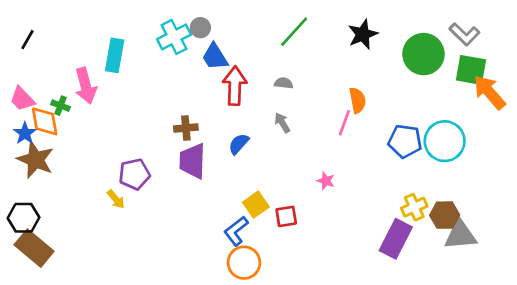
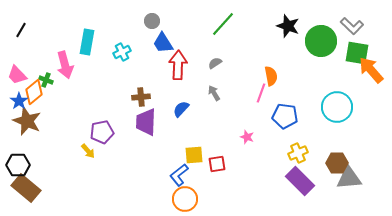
black star: (363, 34) -> (288, 26), moved, turned -30
cyan cross: (174, 37) -> (122, 52), moved, size x0.7
gray semicircle: (284, 83) -> (215, 63), turned -40
orange diamond: (45, 121) -> (34, 92), turned 60
blue pentagon: (405, 141) -> (285, 116), moved
yellow square: (256, 205) -> (194, 155), turned 30
yellow cross: (414, 207) -> (298, 153), moved
purple rectangle: (396, 239) -> (300, 181), turned -72

